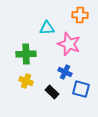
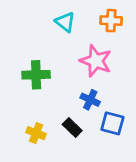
cyan triangle: (47, 28) -> (65, 22), moved, turned 42
yellow cross: (26, 81) -> (36, 133), moved

